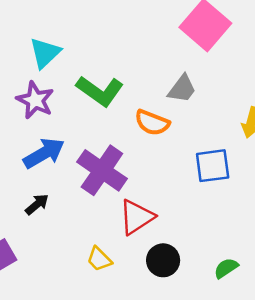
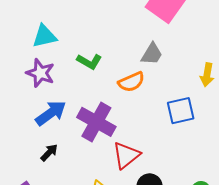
cyan triangle: (45, 53) -> (44, 36), turned 36
green L-shape: (100, 91) -> (89, 61), size x0.7
orange semicircle: (152, 123) -> (131, 82), turned -40

